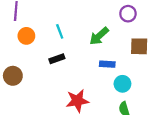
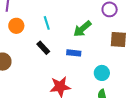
black rectangle: (57, 59) -> (43, 48), turned 64
blue rectangle: (107, 64) -> (74, 53), moved

